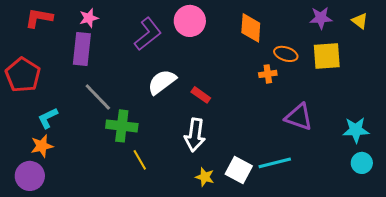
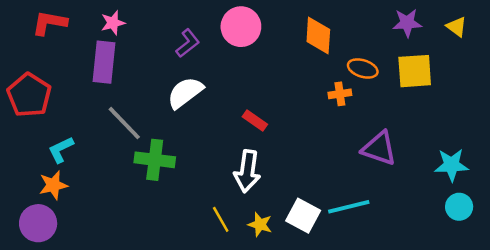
purple L-shape: (148, 34) -> (188, 43), size x0.7
white semicircle: (162, 82) -> (185, 93), moved
yellow line: (140, 160) -> (221, 219), moved

